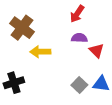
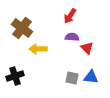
gray square: (79, 85) -> (72, 78), turned -32

